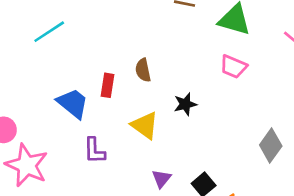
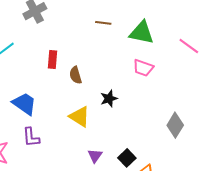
red rectangle: (107, 85) -> (53, 60), moved
purple L-shape: (94, 151) -> (31, 137), moved

